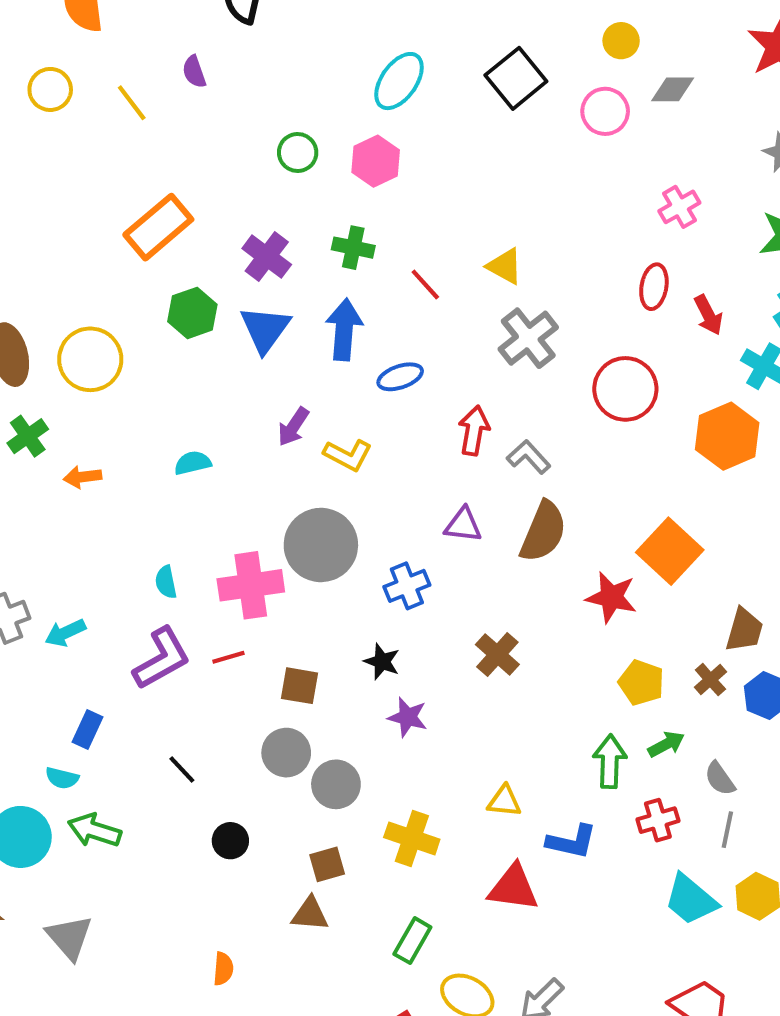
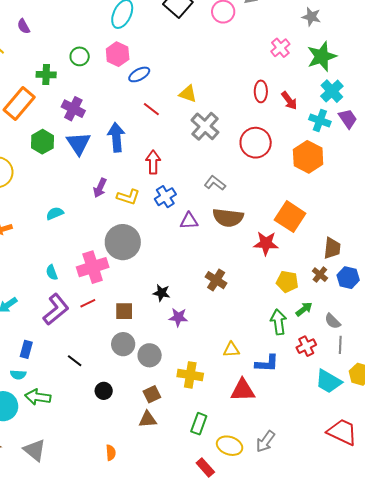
pink cross: (679, 207) -> (280, 48), moved
green cross: (353, 248) -> (46, 75), moved
blue ellipse: (400, 377) -> (139, 74), moved
red arrow: (474, 431) -> (153, 162), moved
brown semicircle: (543, 532) -> (228, 218), turned 84
blue cross: (407, 586) -> (165, 197), moved

